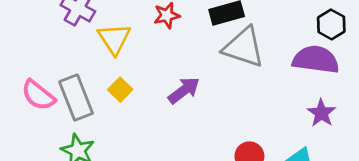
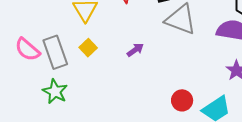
purple arrow: (184, 90) -> (135, 50), size x0.7

